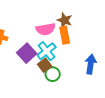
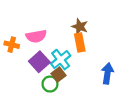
pink semicircle: (46, 29) -> (36, 36), moved
green circle: (53, 74) -> (50, 84), moved

